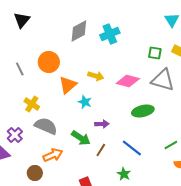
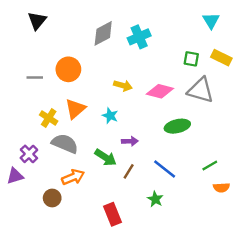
gray line: (20, 69) -> (35, 77), turned -64
orange triangle: (68, 85) -> (75, 109), moved

